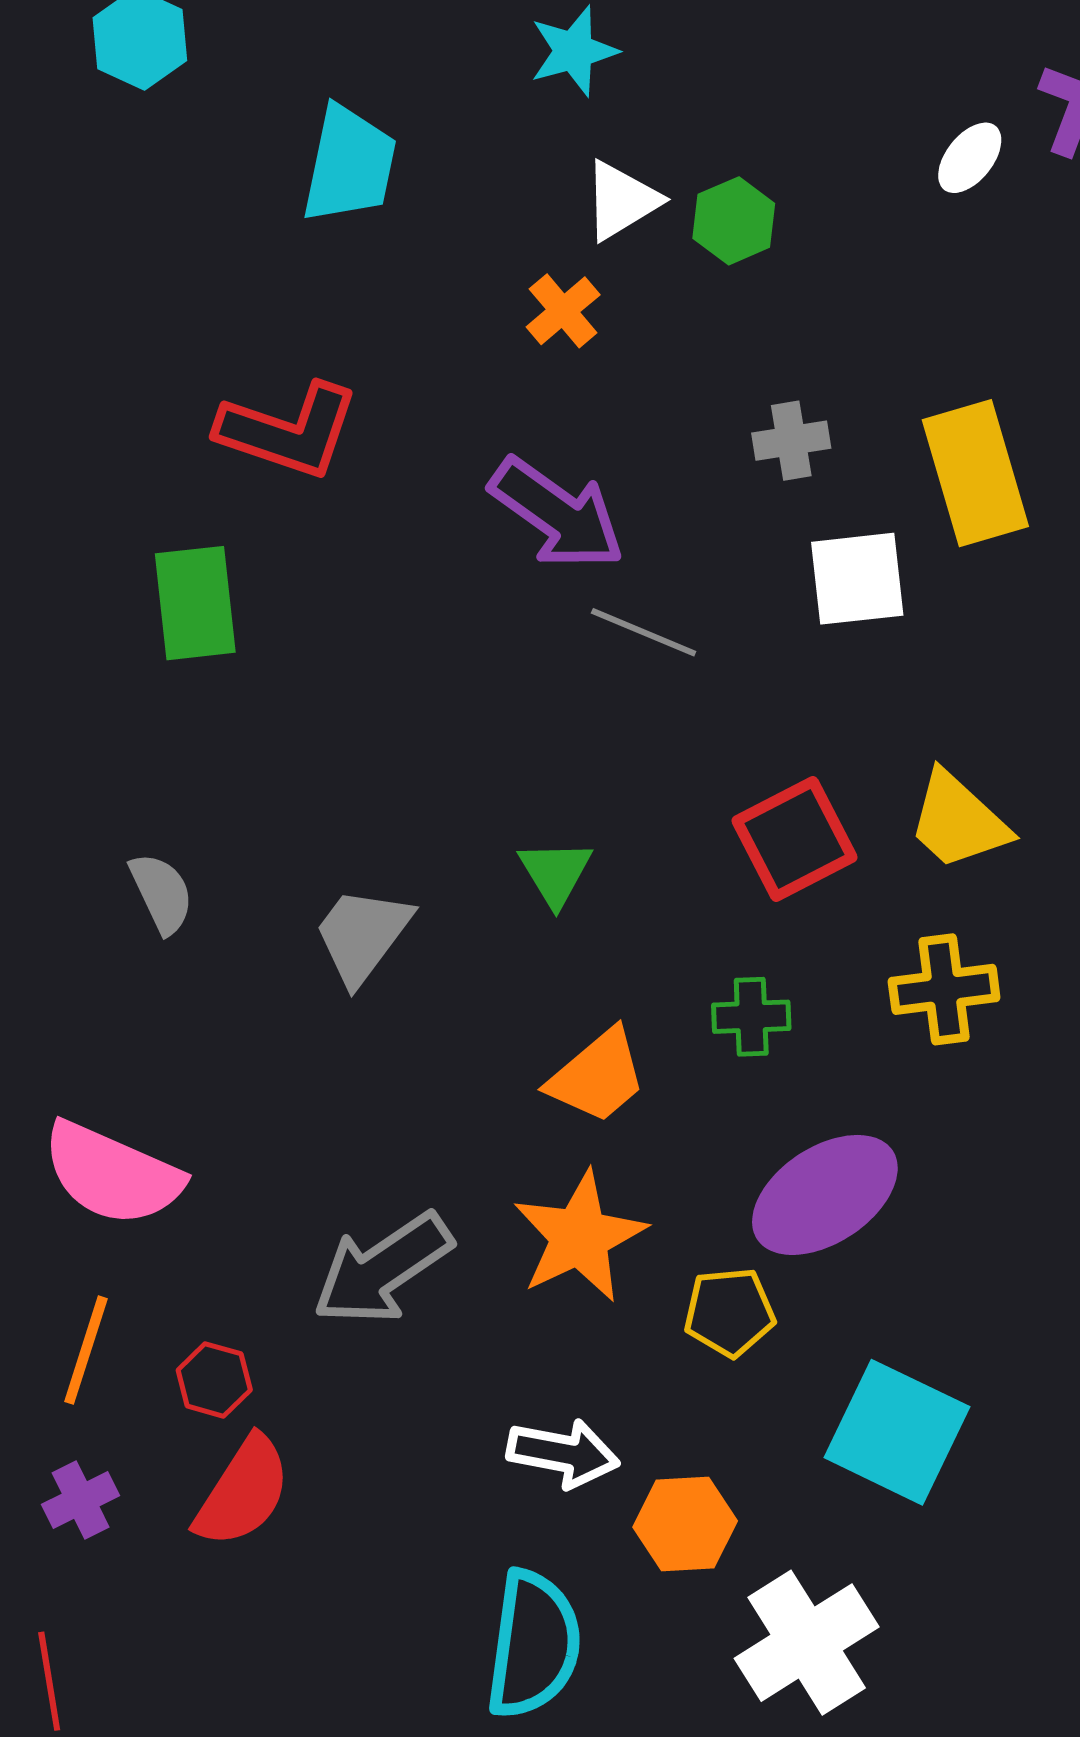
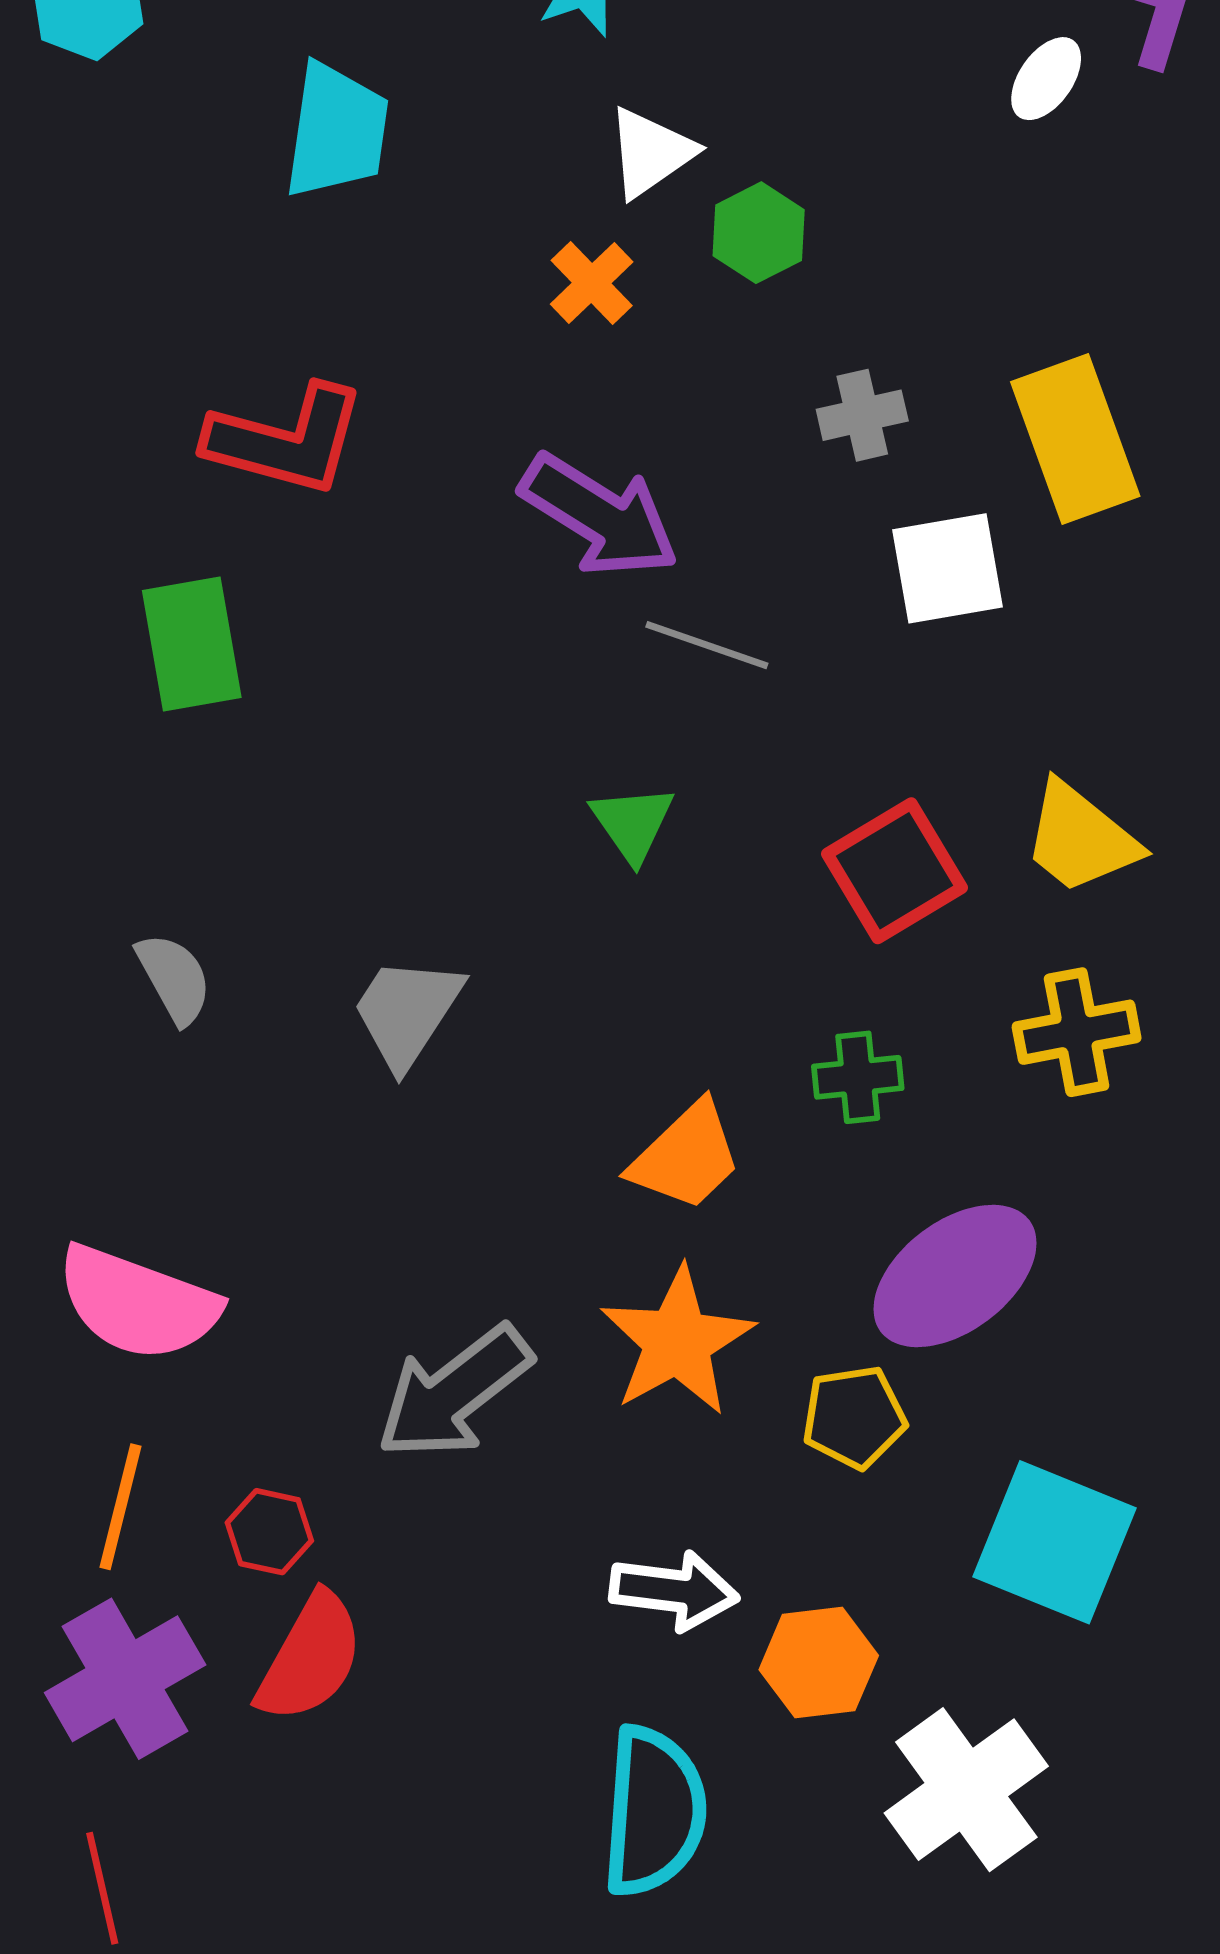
green hexagon: (734, 221) -> (759, 233), moved
green triangle: (555, 873) -> (632, 823), moved
purple cross: (81, 1500) -> (125, 1679), size x1.8

